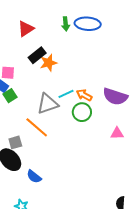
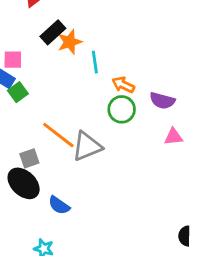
cyan line: (66, 94) -> (95, 62), moved, turned -70
purple semicircle: (115, 96) -> (162, 101), moved, size x0.7
gray triangle: (47, 104) -> (87, 146), moved

